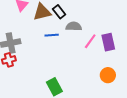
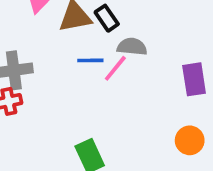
pink line: (90, 41) -> (115, 68), moved

